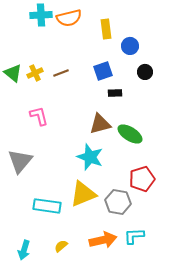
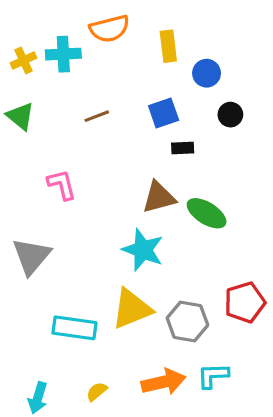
cyan cross: (41, 15) -> (63, 54), moved
yellow cross: (35, 73) -> (24, 60), moved
red pentagon: (142, 179) -> (245, 302), moved

